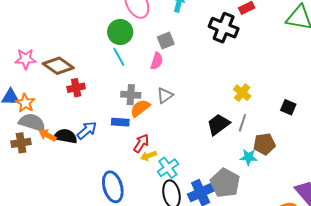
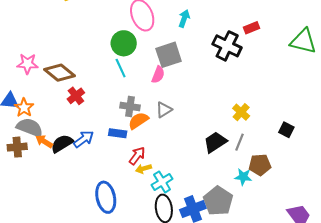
gray square: (166, 40) -> (169, 55), size x1.5
red cross: (76, 88) -> (76, 96), turned -30
black semicircle: (65, 136) -> (62, 144), turned -45

